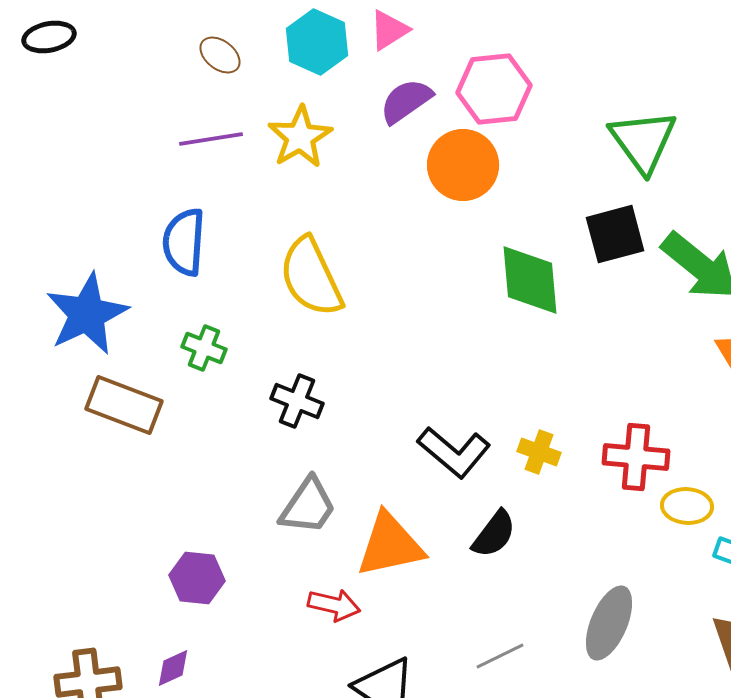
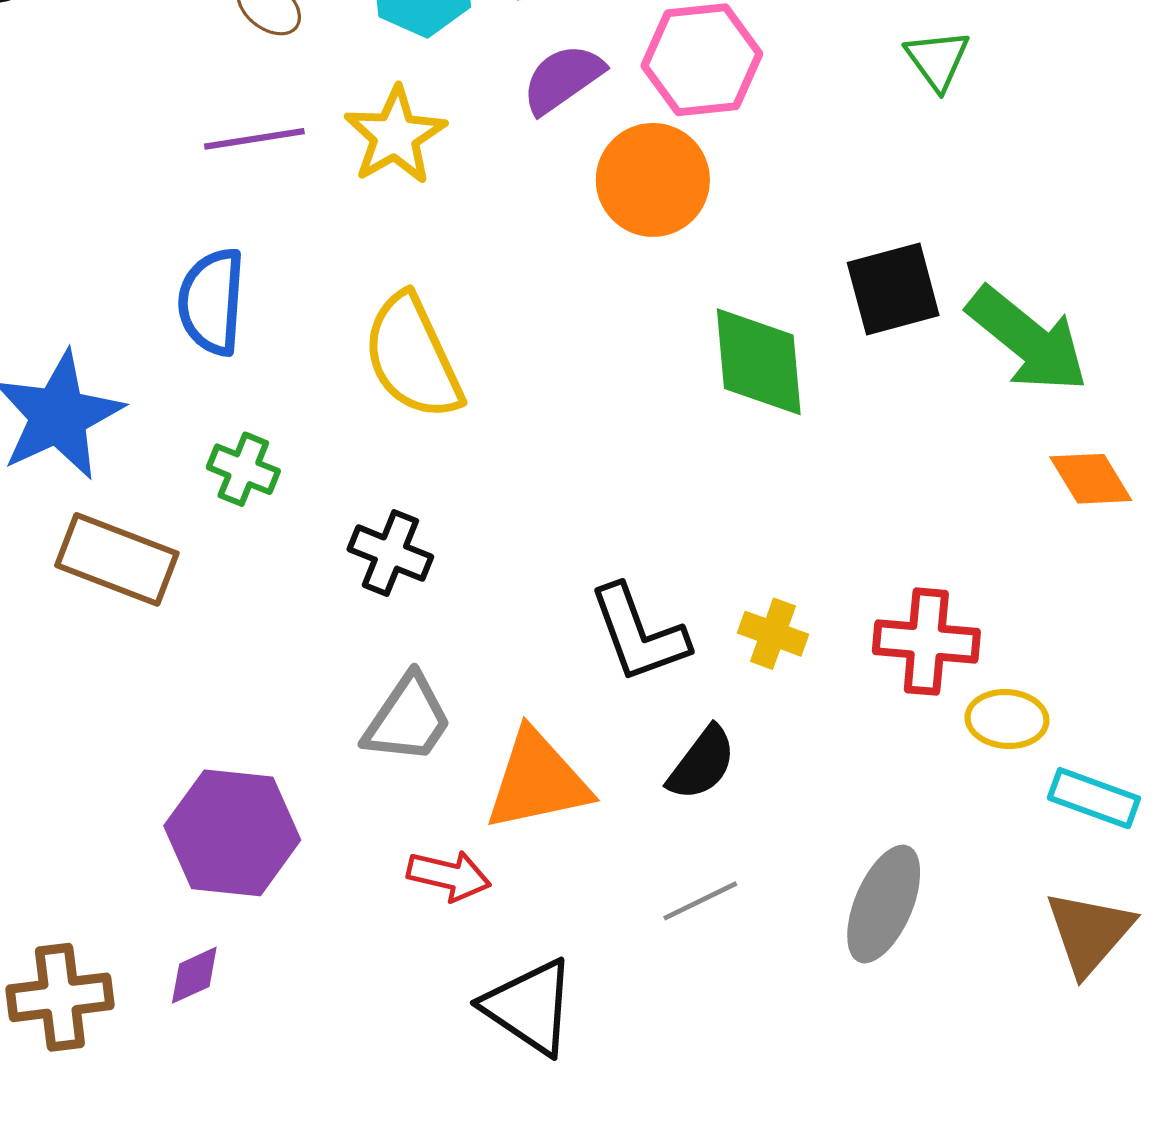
green triangle: (643, 141) -> (937, 60), moved, size x0.6
black L-shape: (454, 452) -> (639, 634), turned 30
purple hexagon: (197, 578) -> (232, 833), size x1.5
gray line: (500, 656) -> (700, 901), moved

